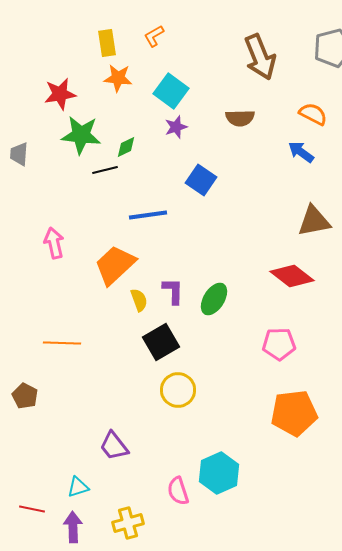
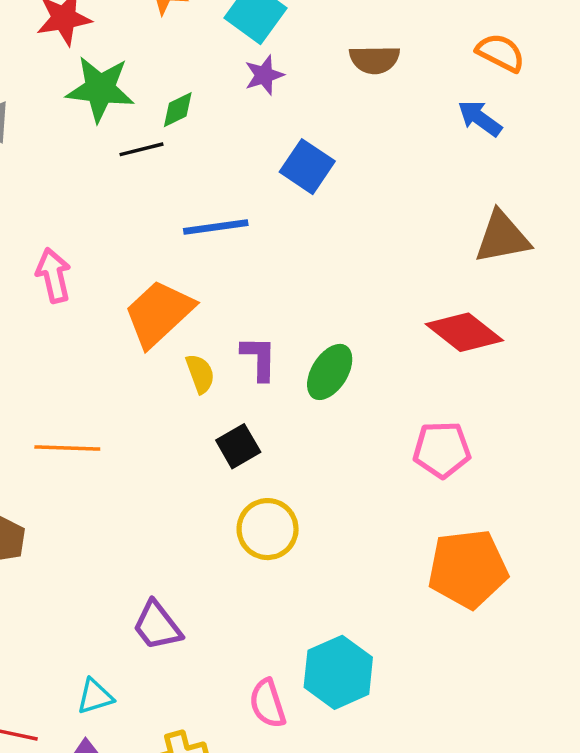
black square: (161, 342) -> (238, 446), size x0.7

